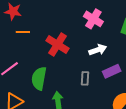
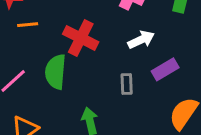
green semicircle: (39, 78) -> (56, 72), moved

